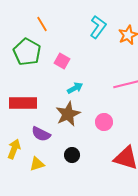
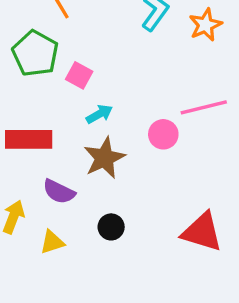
pink square: (62, 61) -> (79, 75), moved
cyan arrow: (75, 88) -> (99, 114), moved
pink circle: (104, 122) -> (163, 134), moved

